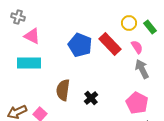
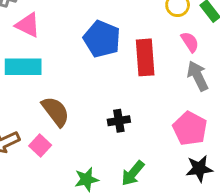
red rectangle: (110, 44) -> (145, 57), moved, turned 40
brown semicircle: (63, 90) -> (56, 111), moved, turned 135
black cross: (91, 98) -> (119, 121), turned 32

